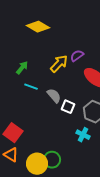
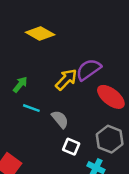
purple semicircle: (77, 56) -> (89, 70), size x1.5
white square: (68, 107) -> (71, 147), moved

